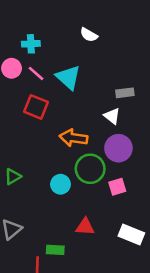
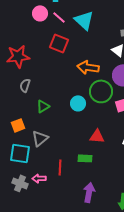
green triangle: (13, 177) -> (43, 106), moved
green rectangle: (55, 250) -> (85, 158), moved

